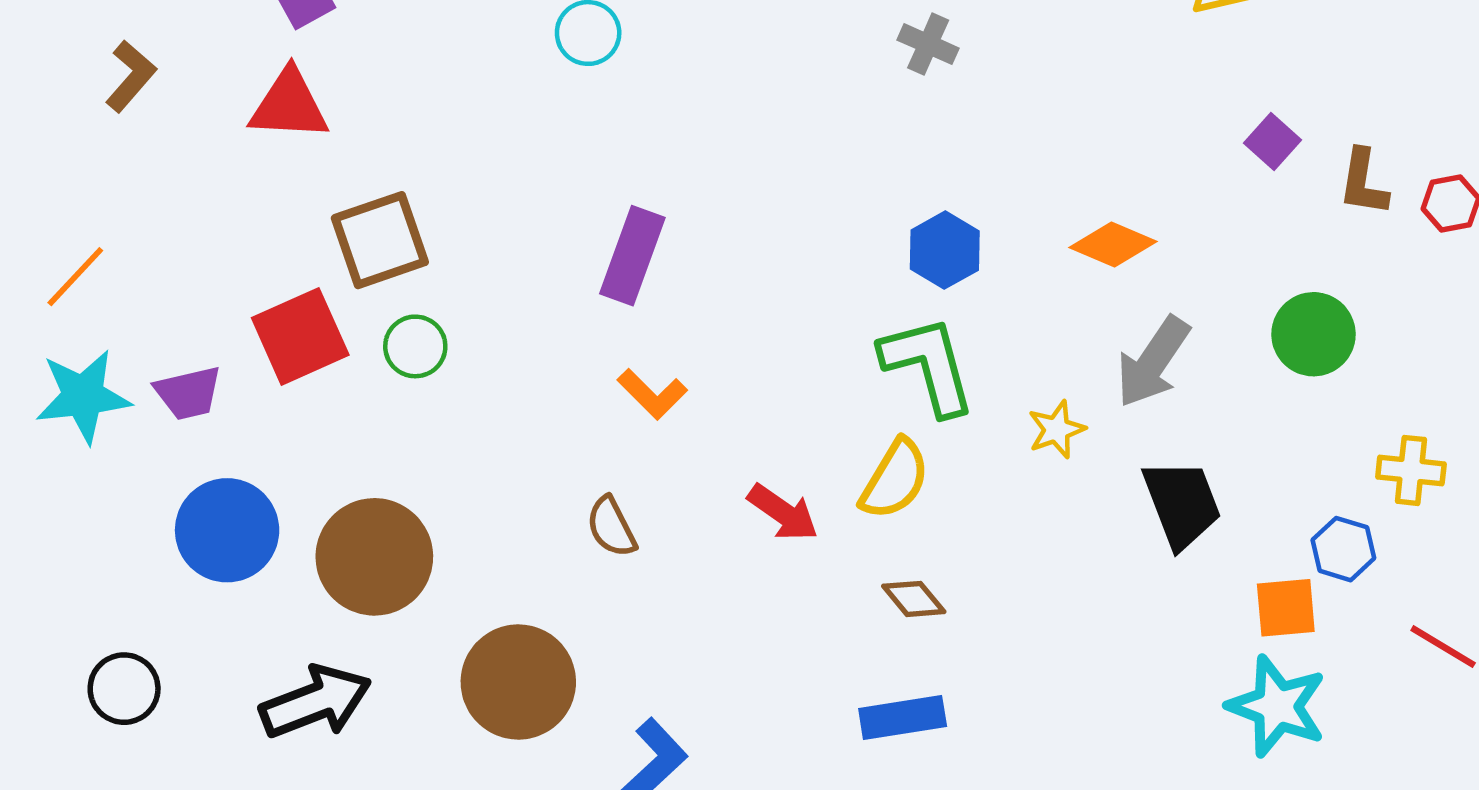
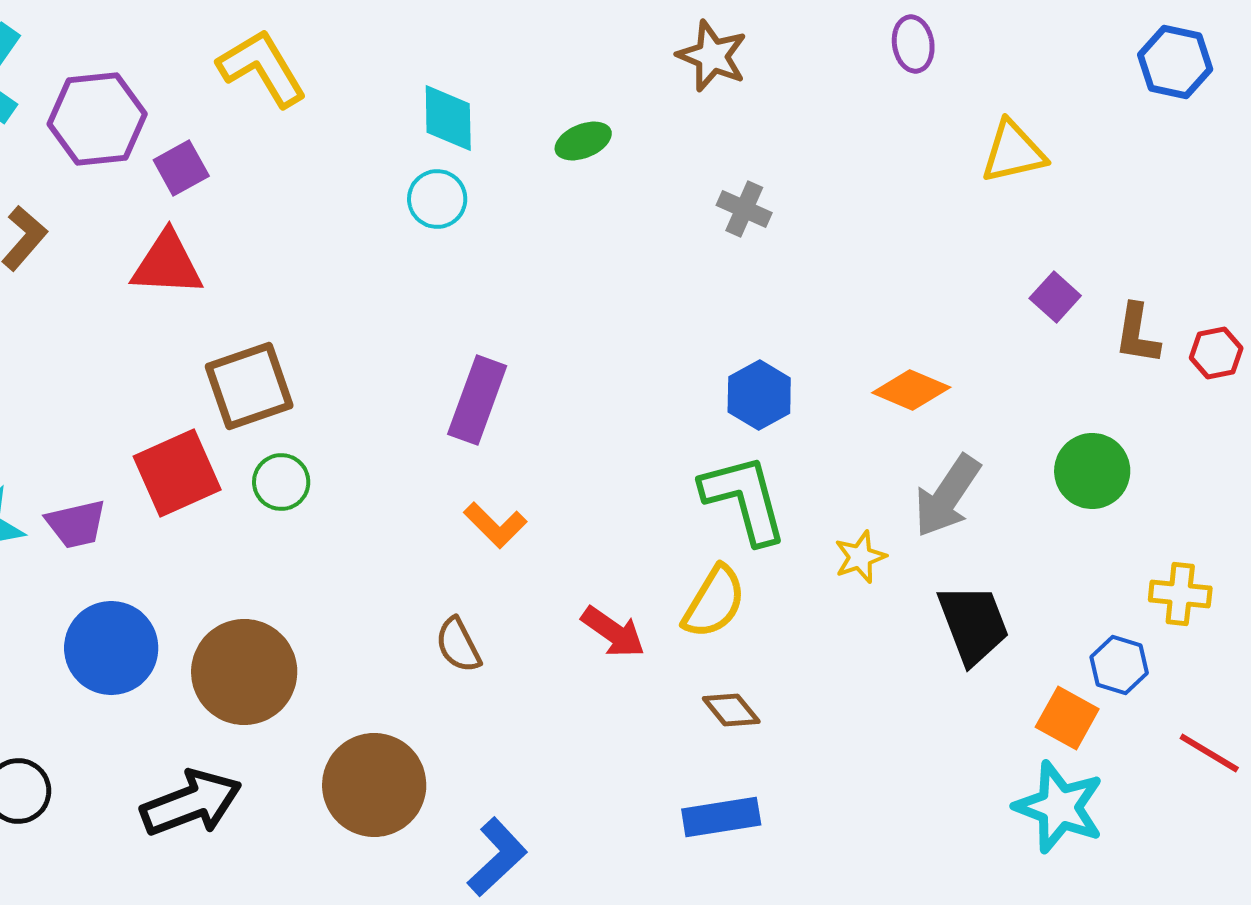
orange square: (1286, 608) -> (1067, 718), turned 34

